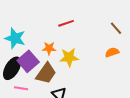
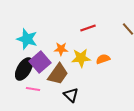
red line: (66, 23) -> (88, 28), moved
orange semicircle: (112, 52) -> (103, 59), moved

